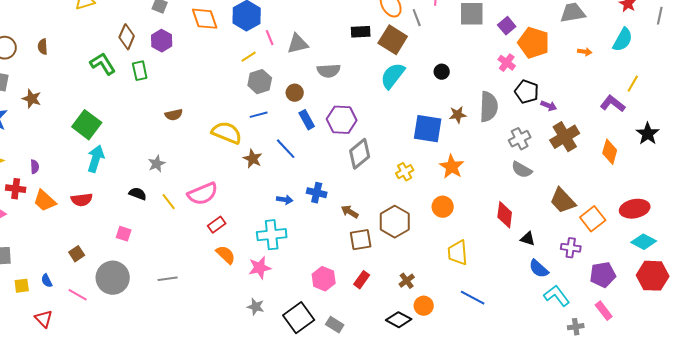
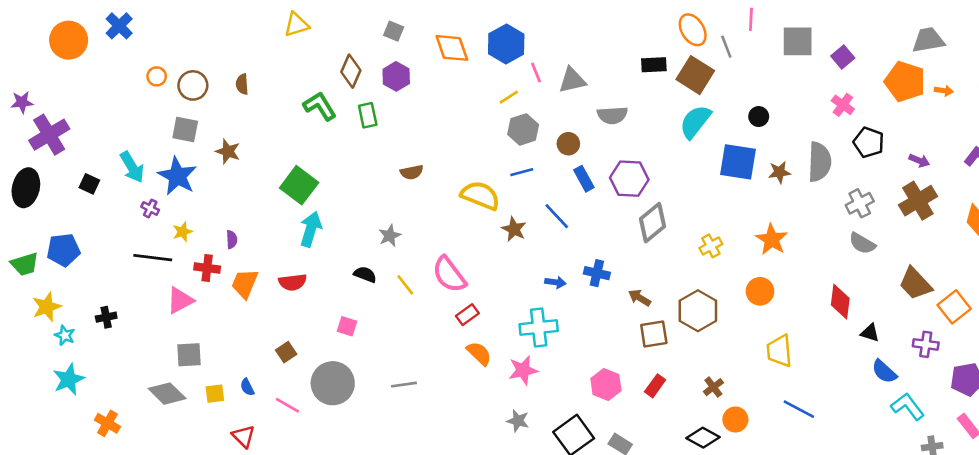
orange pentagon: (534, 43) -> (905, 82), moved
purple arrow: (549, 106) -> (919, 161), moved
blue square: (428, 129) -> (738, 162), moved
pink semicircle: (203, 194) -> (449, 274), turned 76
orange trapezoid: (45, 201) -> (245, 284), turned 70

